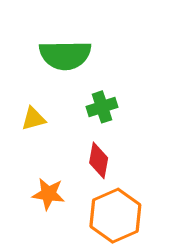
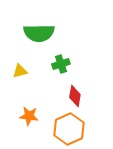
red diamond: (99, 160) -> (75, 96), moved

